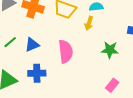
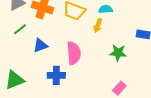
green line: (10, 42) -> (20, 29), moved
blue cross: (37, 73) -> (56, 75), moved

